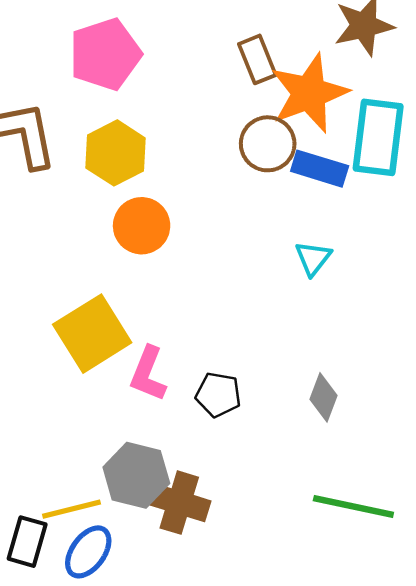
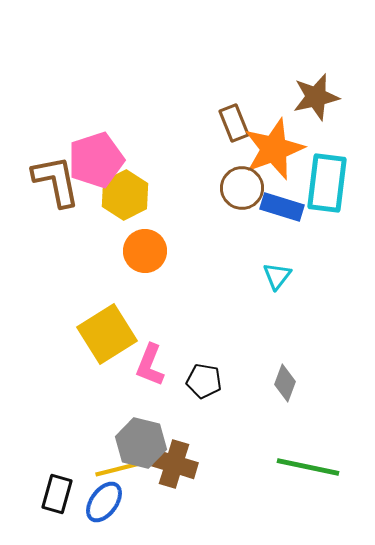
pink pentagon: (105, 54) -> (96, 160), moved
yellow line: (71, 509) -> (118, 469), moved

